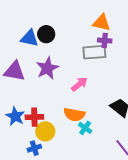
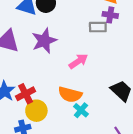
gray rectangle: (94, 52) -> (98, 27), size x0.7
red cross: (34, 117) -> (26, 94), turned -30

